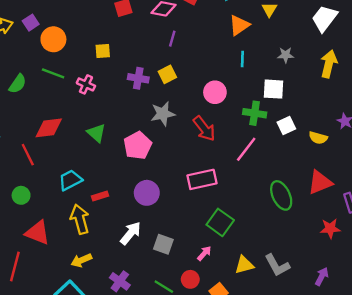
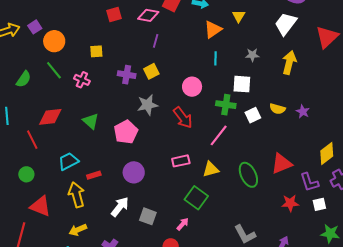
green line: (53, 73) -> (54, 70), turned 30
yellow semicircle: (318, 138) -> (277, 109), moved
pink rectangle: (202, 179) -> (181, 161), size x0.7
yellow triangle: (244, 265) -> (211, 169), moved

